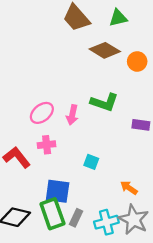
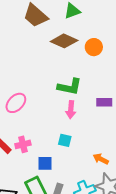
pink arrow: (72, 115) -> (71, 110), moved
pink cross: (47, 145) -> (23, 144), moved
blue square: (58, 191) -> (45, 163), moved, size x0.7

